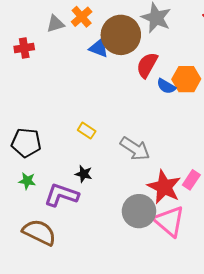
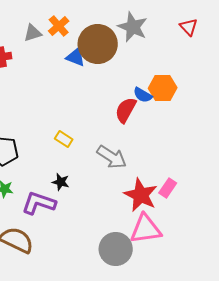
red semicircle: (147, 65) -> (126, 110), moved
gray circle: (139, 211) -> (116, 249), moved
pink triangle: (169, 221) -> (146, 229), turned -48

